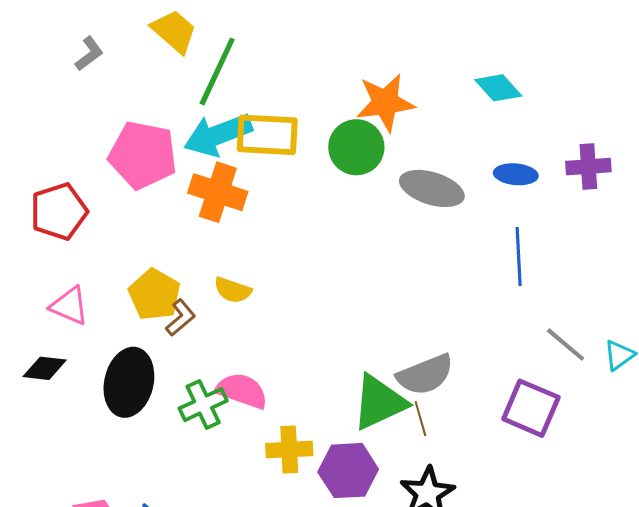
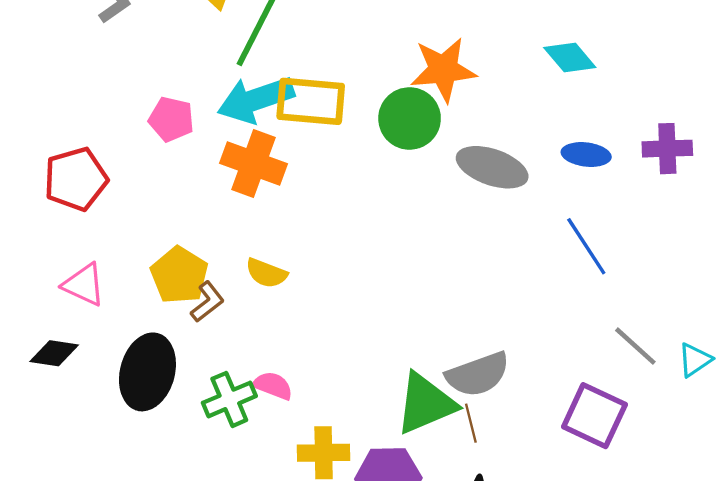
pink pentagon: (143, 155) -> (171, 119), size x0.6
blue line: (519, 257) -> (586, 246), turned -32
pink semicircle: (242, 391) -> (273, 386), size x0.7

